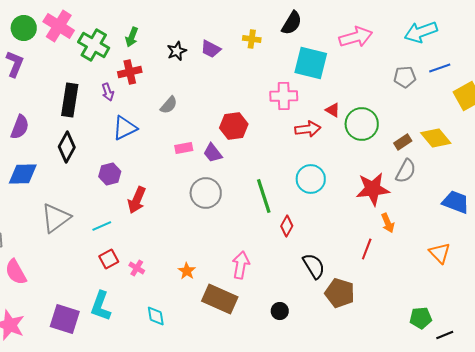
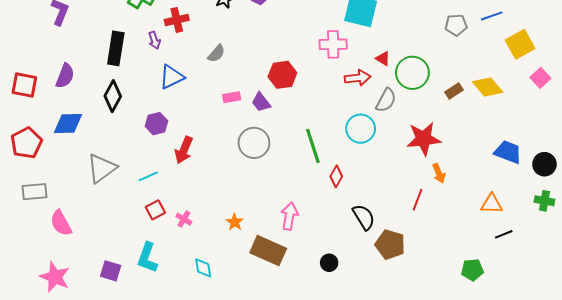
gray semicircle: (406, 171) -> (386, 100), moved
orange triangle: (440, 253) -> (492, 204), turned -45
purple square: (65, 319) -> (111, 271), size x0.7
black line: (445, 335) -> (504, 234), moved

